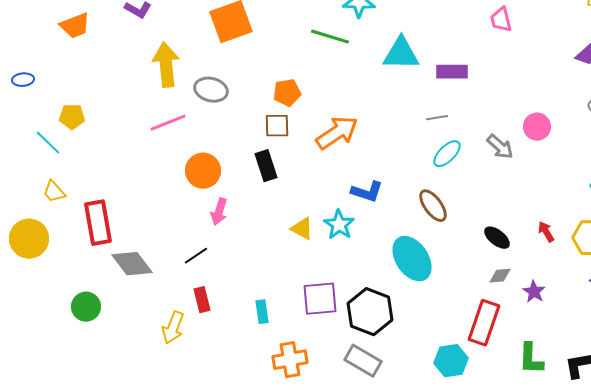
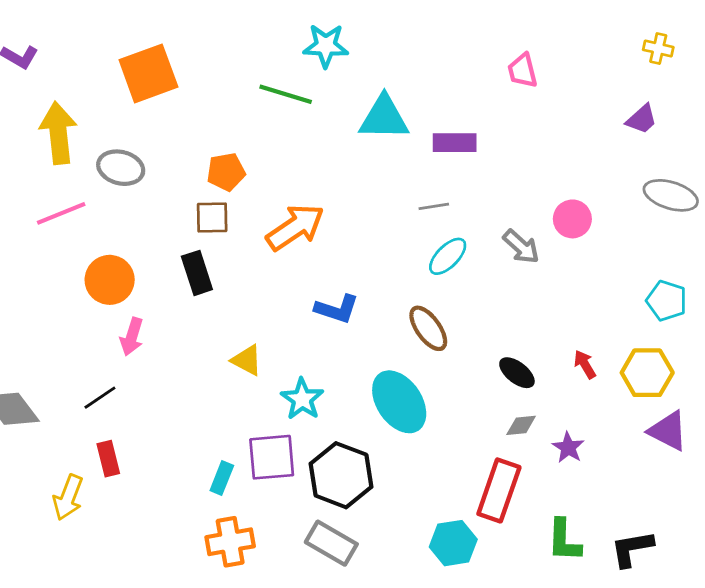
cyan star: (339, 225) -> (302, 399), moved
cyan rectangle: (262, 312) -> (222, 478), moved, turned 30

